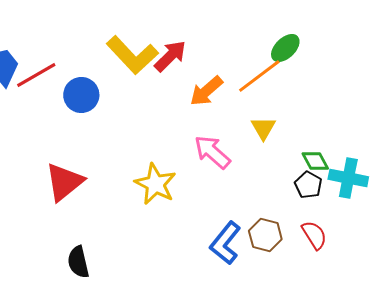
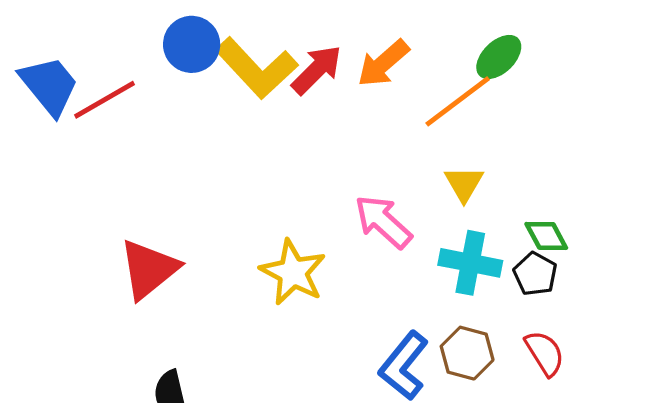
orange arrow: (206, 91) -> (383, 63), moved
blue circle: (81, 95) -> (192, 44), moved
cyan cross: (348, 178) -> (470, 263), moved

